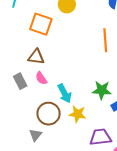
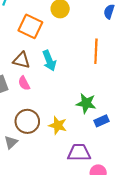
cyan arrow: (65, 93) -> (49, 61), moved

